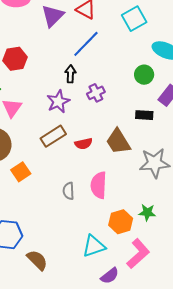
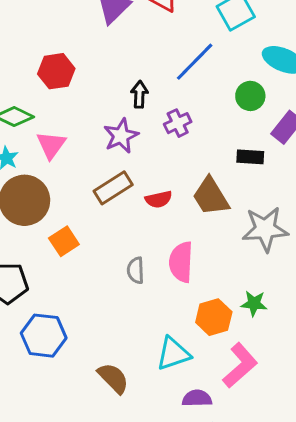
blue line: (86, 44) -> (195, 62), moved
brown semicircle: (37, 260) -> (113, 378), moved
purple semicircle: (110, 276) -> (197, 398), turned -144

